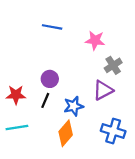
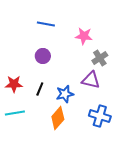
purple circle: (50, 79) -> (43, 56), moved
purple triangle: (103, 90) -> (91, 80), turned 42

